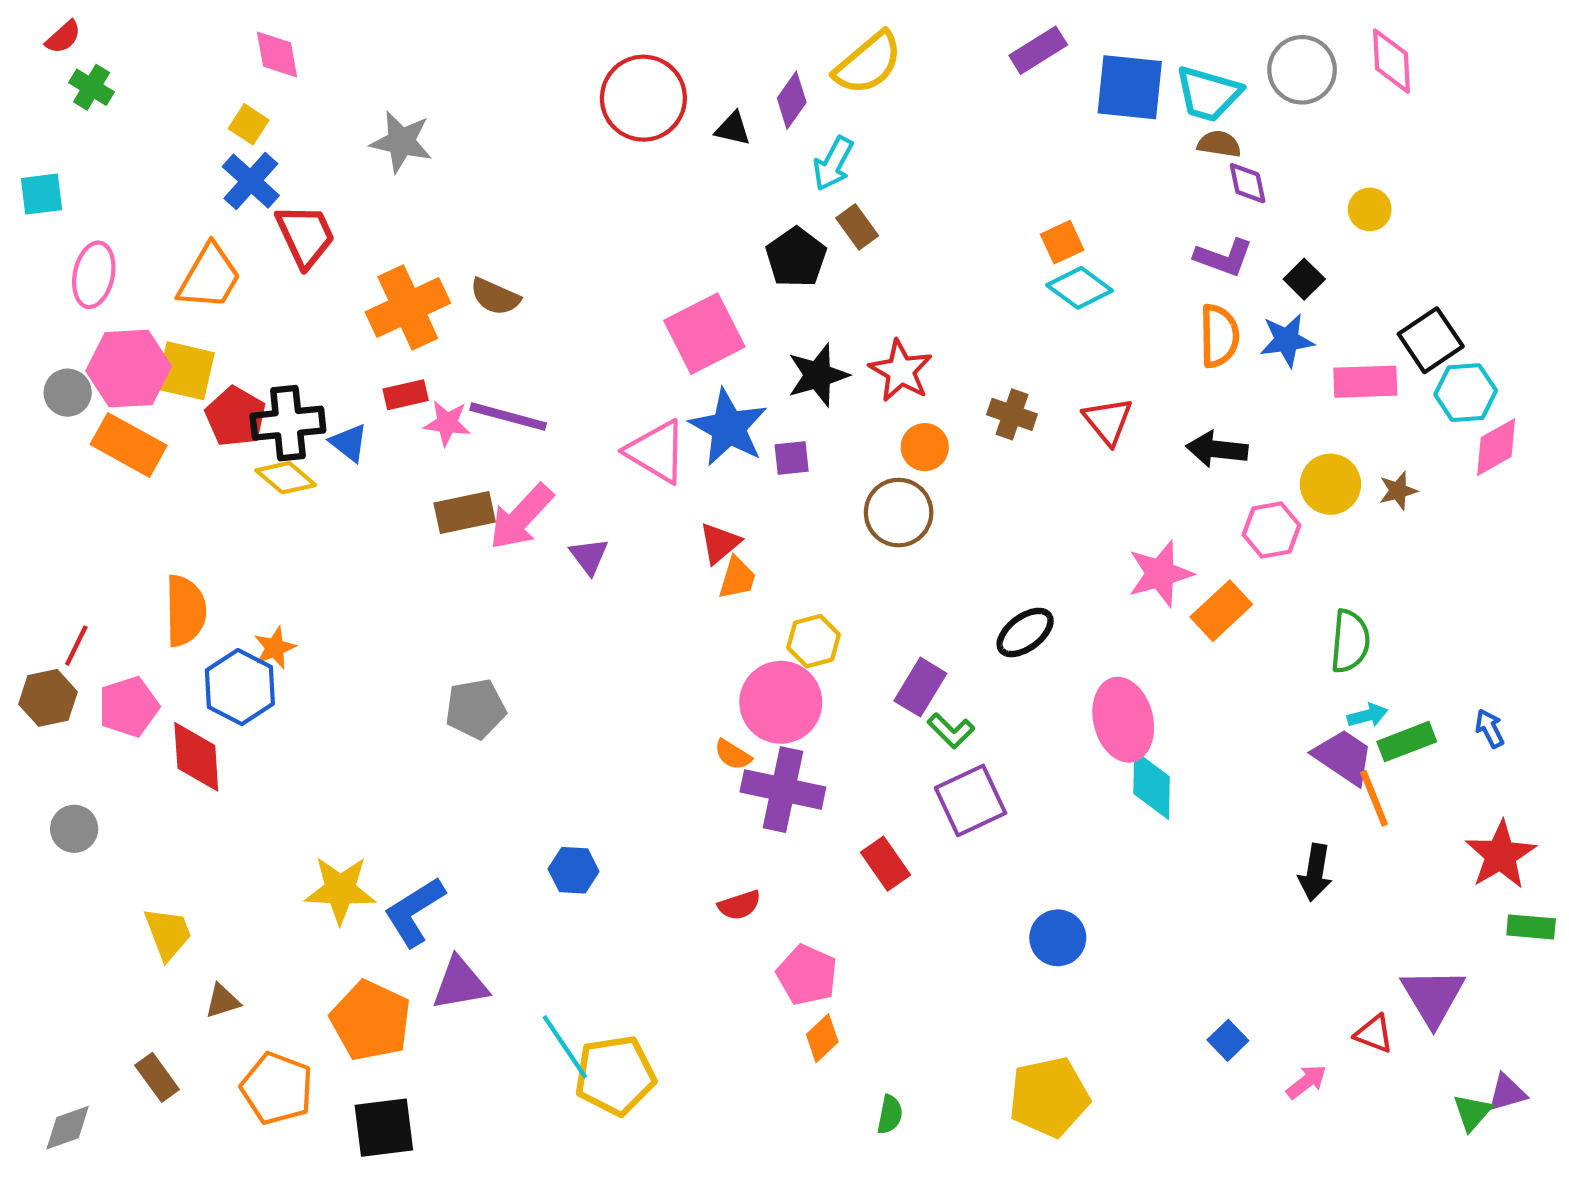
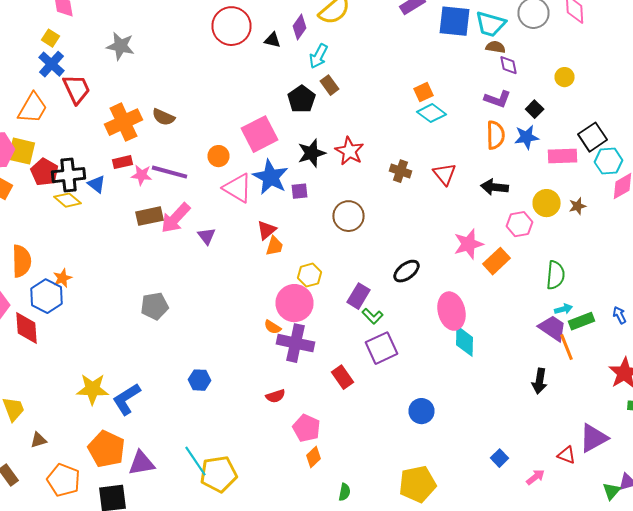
orange circle: (925, 447) -> (218, 156), moved
purple triangle: (460, 984) -> (142, 463), moved
purple triangle: (1433, 997) -> (594, 438), turned 32

